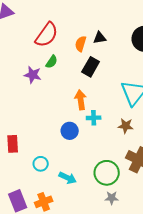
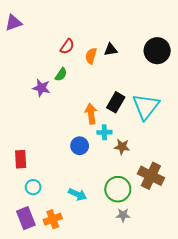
red semicircle: (47, 35) -> (67, 47), moved, size x0.6
black rectangle: (91, 67) -> (116, 102), moved
brown star: (126, 126) -> (122, 147), moved
cyan circle: (41, 164) -> (33, 187), moved

